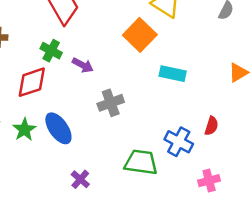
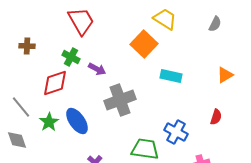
gray cross: (111, 103) -> (120, 100), size x1.4
red semicircle: (211, 126) -> (216, 117), moved

